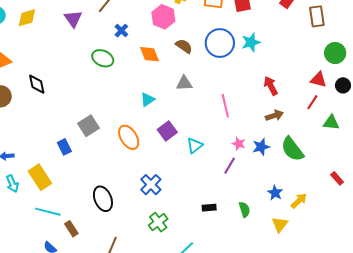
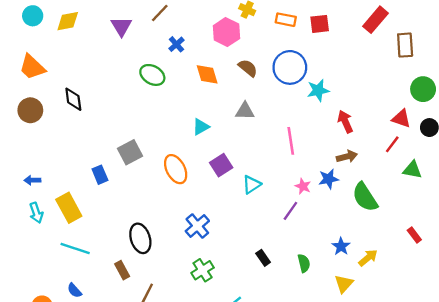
cyan star: (251, 42) -> (318, 90), moved
blue star: (261, 147) -> (329, 179), moved
black rectangle: (209, 208) -> (263, 258), turned 56
brown rectangle: (71, 229) -> (122, 270), moved

